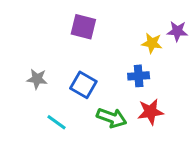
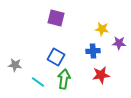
purple star: (177, 31) -> (119, 43), moved
gray star: (37, 79) -> (15, 65), moved
green arrow: (112, 118) -> (64, 79), moved, turned -102

